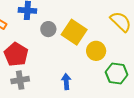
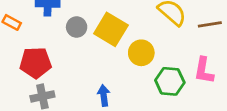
red pentagon: (16, 54) -> (36, 63), turned -30

